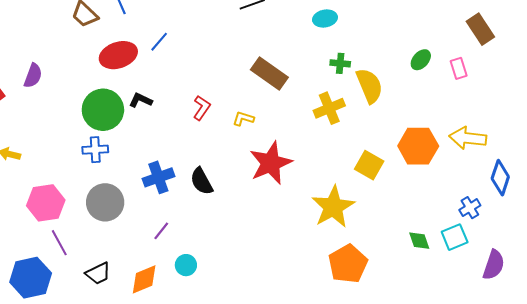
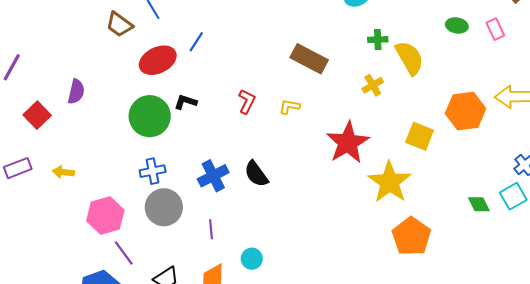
green ellipse: (421, 60) -> (457, 25), turned 65
yellow cross: (329, 108) -> (373, 85), size x0.7
blue cross: (95, 150) -> (153, 171), moved
red star: (271, 163) -> (348, 143), moved
purple line: (161, 231) -> (211, 229), moved, turned -36

